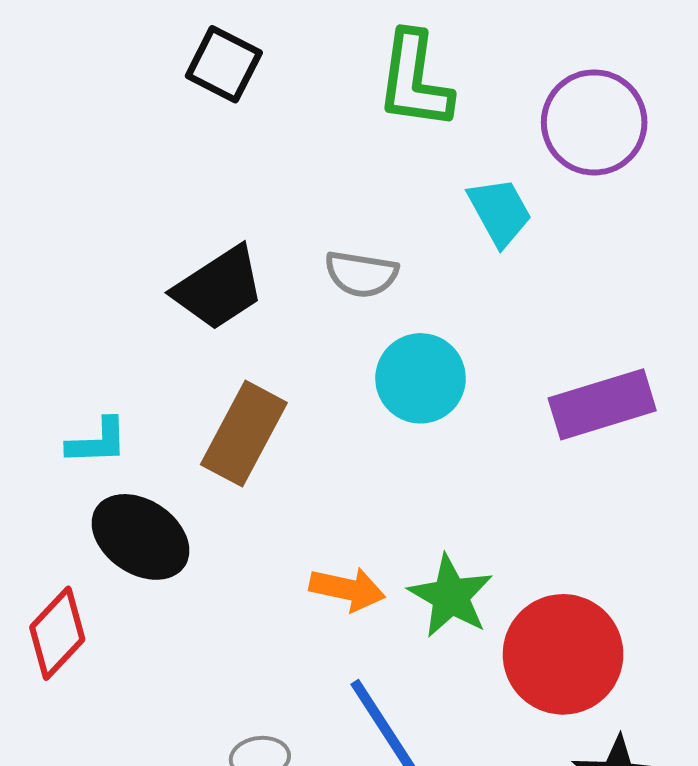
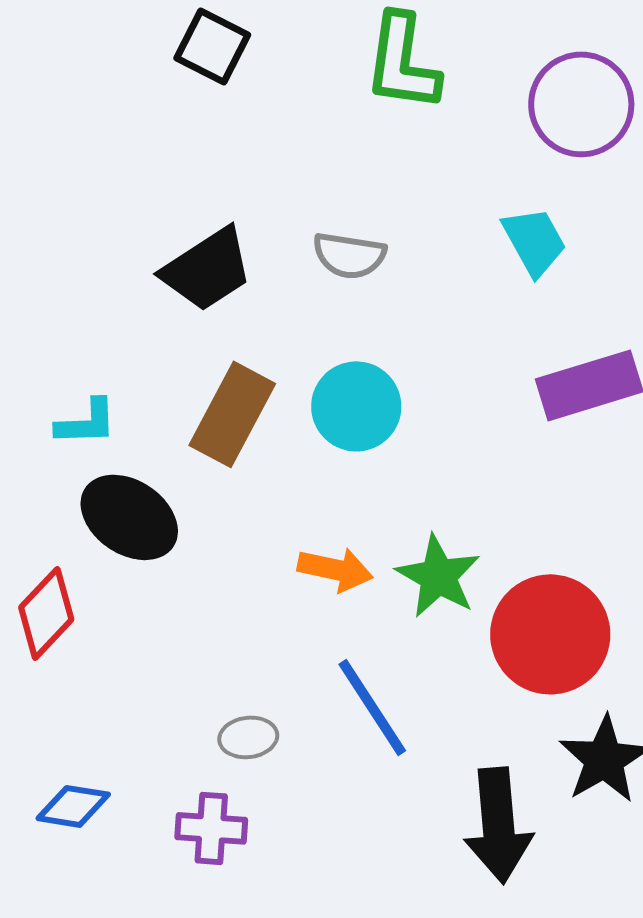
cyan trapezoid: (500, 212) -> (534, 241), moved
cyan circle: (421, 378) -> (356, 406), moved

